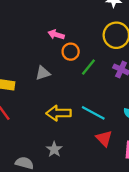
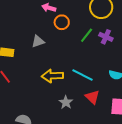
green line: (88, 67) -> (87, 35), moved
gray star: (54, 149) -> (66, 102), moved

